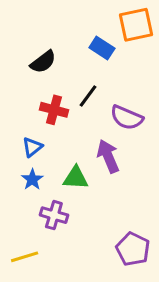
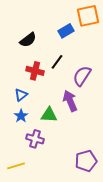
blue rectangle: (102, 48) -> (66, 31), turned -63
purple semicircle: (127, 118) -> (82, 76), turned 100
purple pentagon: (133, 249) -> (86, 161), turned 30

